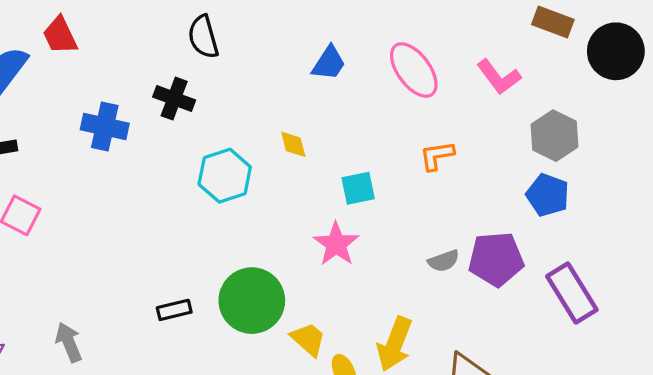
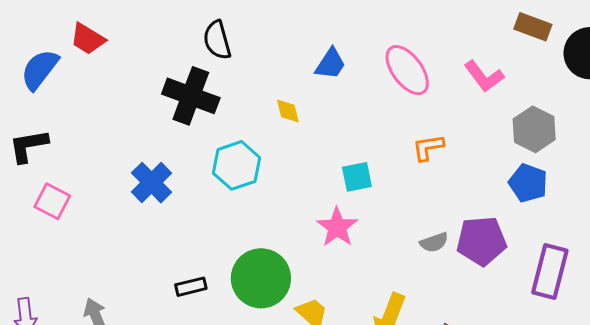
red trapezoid: (60, 35) -> (88, 39), turned -33
black cross: (174, 99) -> (191, 96), size x1.5
blue cross: (105, 126) -> (151, 183), moved, turned 33
yellow diamond: (293, 144) -> (288, 111), moved
purple rectangle: (572, 293) -> (550, 271), turned 46

